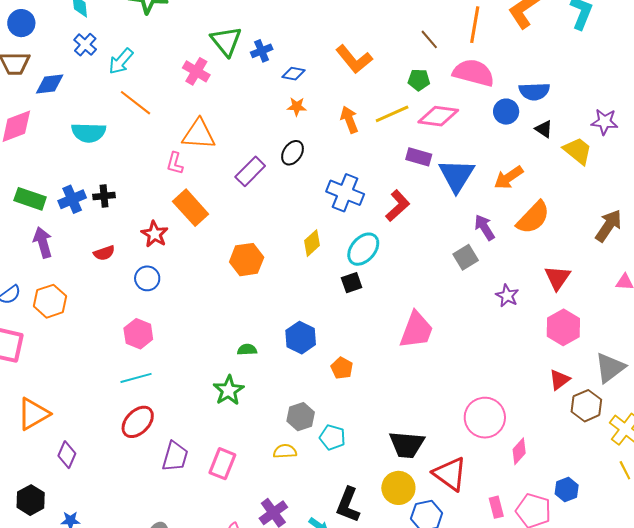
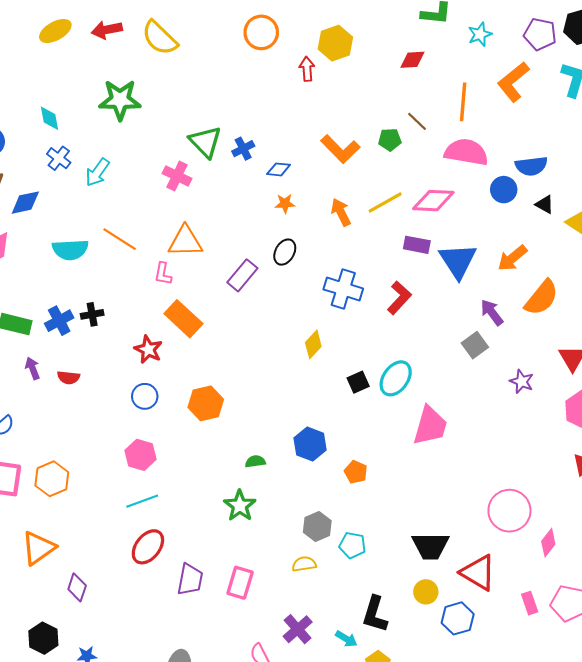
green pentagon: (419, 80) -> (390, 140), moved
orange line: (135, 103) -> (120, 239), moved
purple arrow: (43, 242) -> (33, 368), size x0.7
cyan ellipse: (363, 249) -> (396, 378), moved
red semicircle: (104, 253) -> (69, 377), moved, turned 30
orange hexagon: (247, 260) -> (206, 403), moved
orange hexagon: (50, 301) -> (52, 479), moved
yellow circle: (398, 488) -> (426, 592), size x0.7

